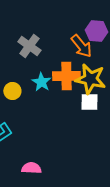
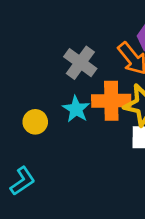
gray cross: (29, 46) -> (80, 63), moved

